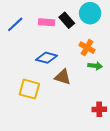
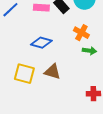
brown triangle: (63, 77) -> (52, 72), moved

